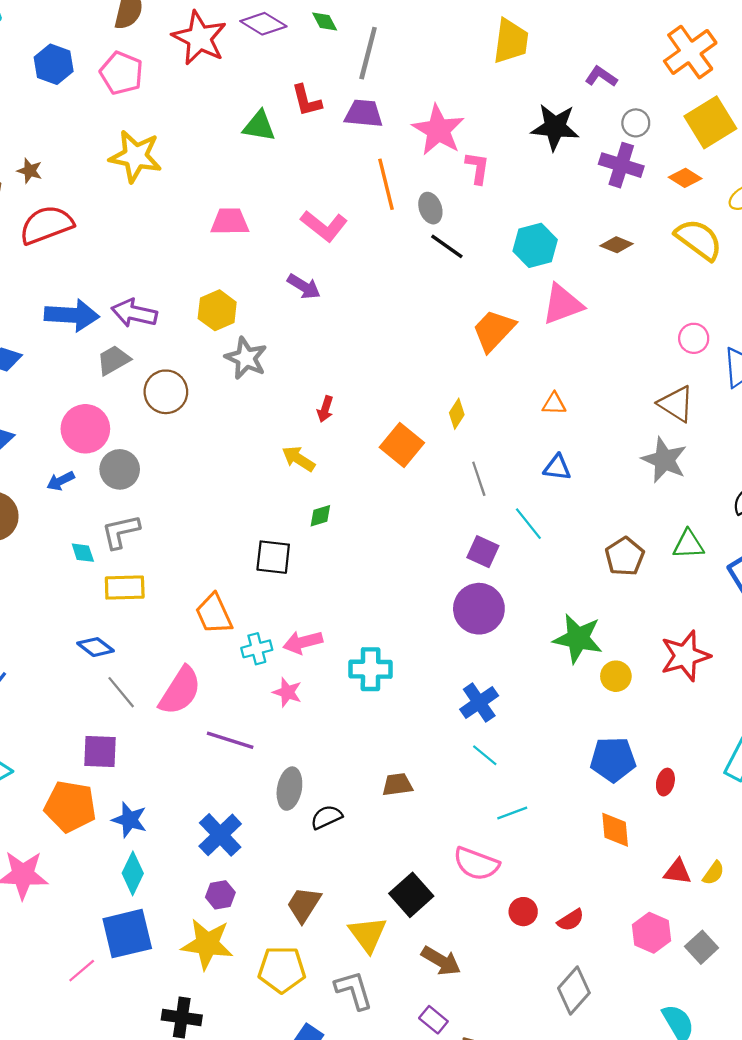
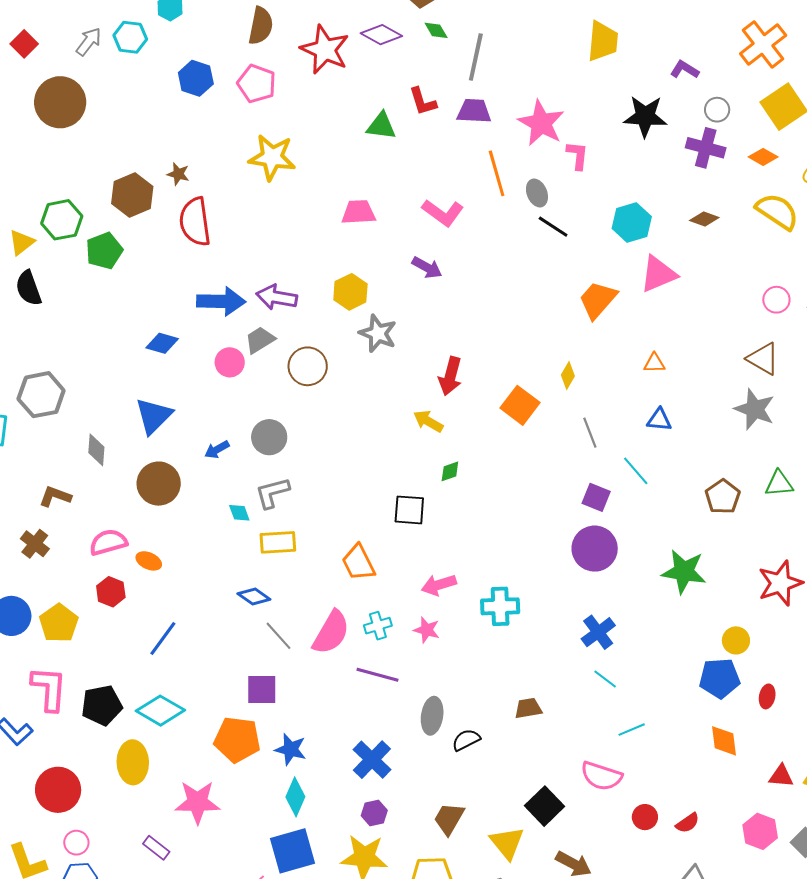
red semicircle: (46, 225) -> (195, 222), turned -75
red arrow: (325, 409) -> (450, 376), size x1.6
pink circle: (85, 429) -> (230, 362), moved, size x0.7
cyan cross: (257, 649) -> (378, 626), moved
yellow circle: (616, 676) -> (736, 640), moved

